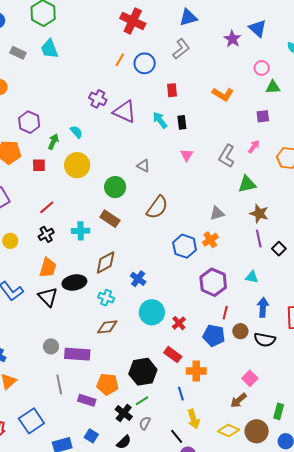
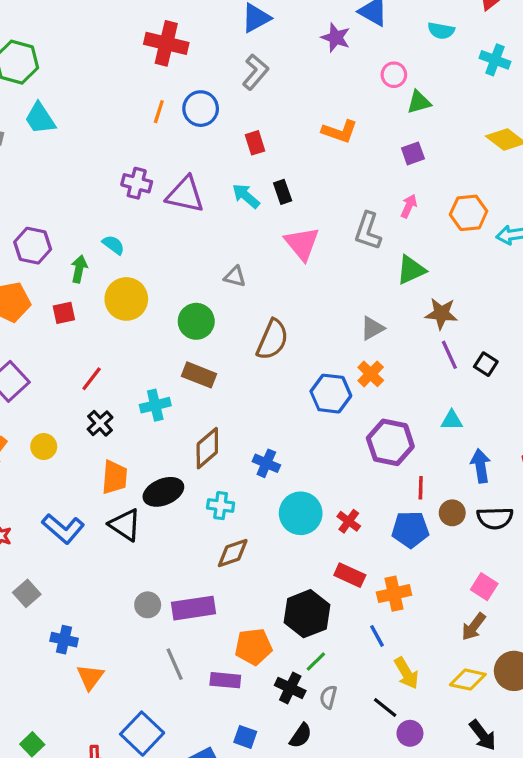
pink triangle: (187, 155) -> (302, 244), size x1.6

